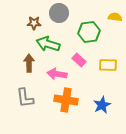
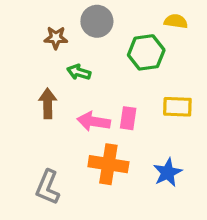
yellow semicircle: (115, 17) -> (176, 21), moved
green arrow: (48, 44) -> (79, 72), size x0.6
pink rectangle: (79, 60) -> (128, 118), moved, turned 56
gray L-shape: (25, 98) -> (48, 187), moved, turned 30

